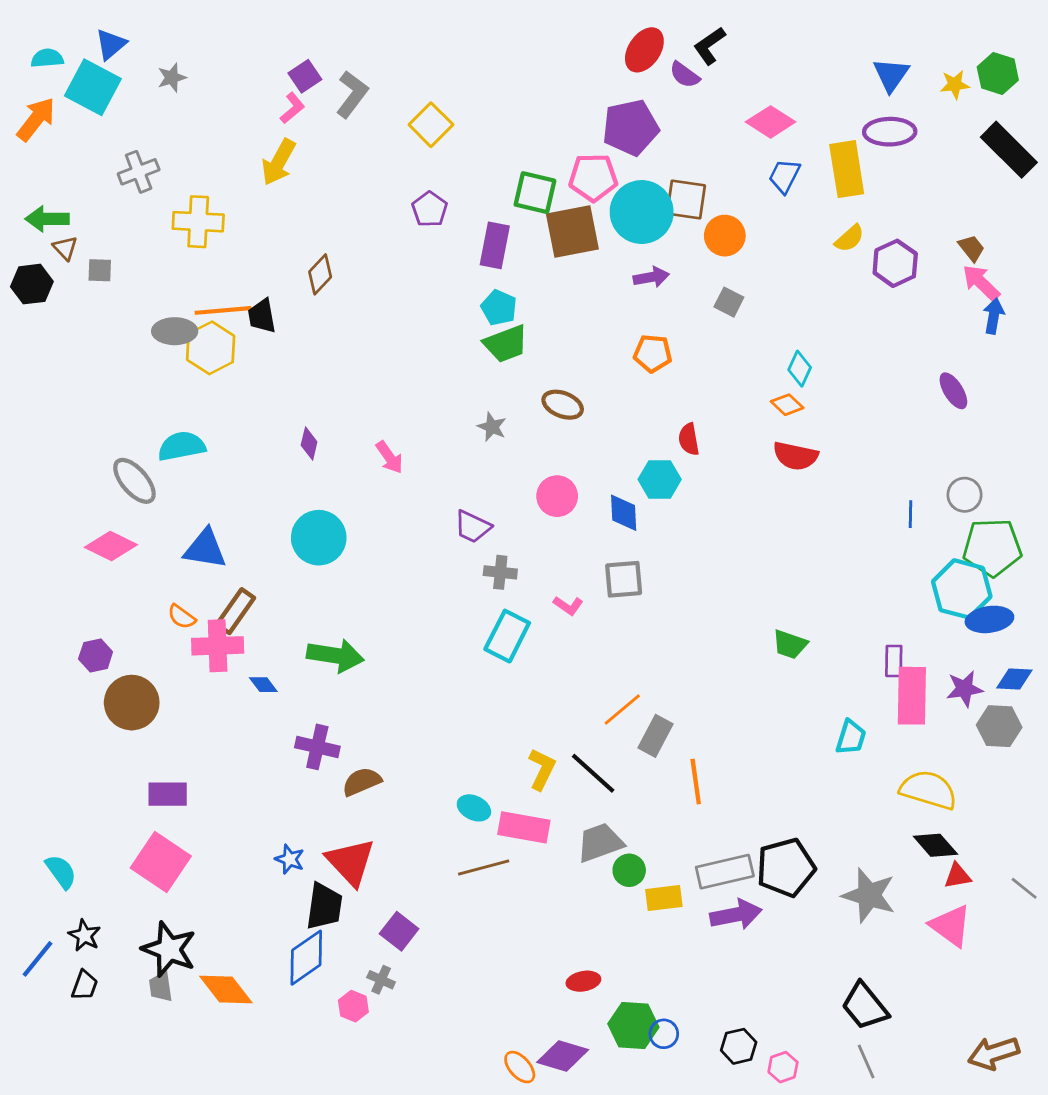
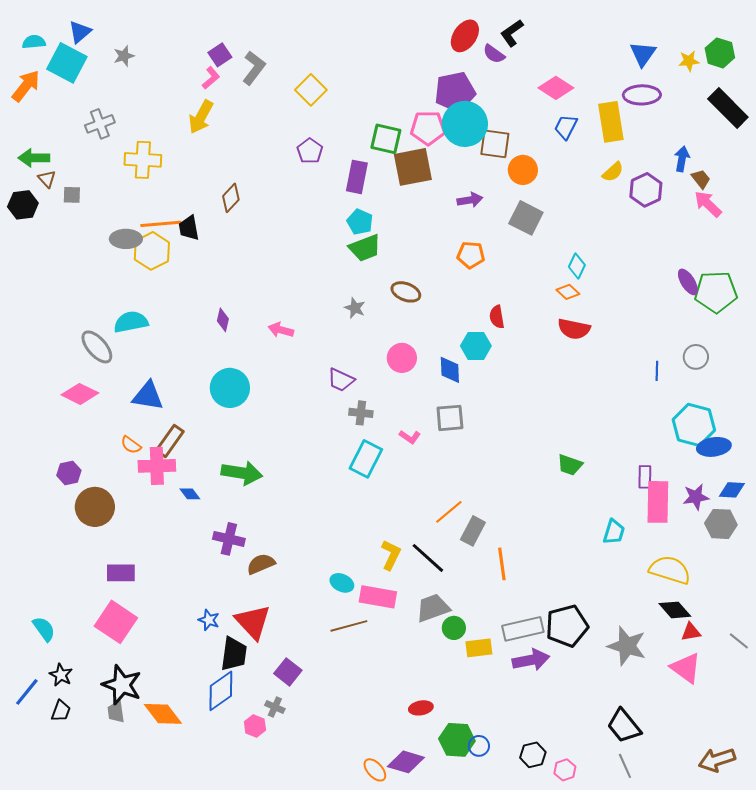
cyan circle: (642, 212) -> (465, 124), moved
gray square: (729, 302) -> (526, 218), size x1.6
blue arrow: (994, 316) -> (682, 159), moved
pink arrow: (389, 457) -> (281, 330), turned 140
green pentagon: (992, 547) -> (716, 292), moved

